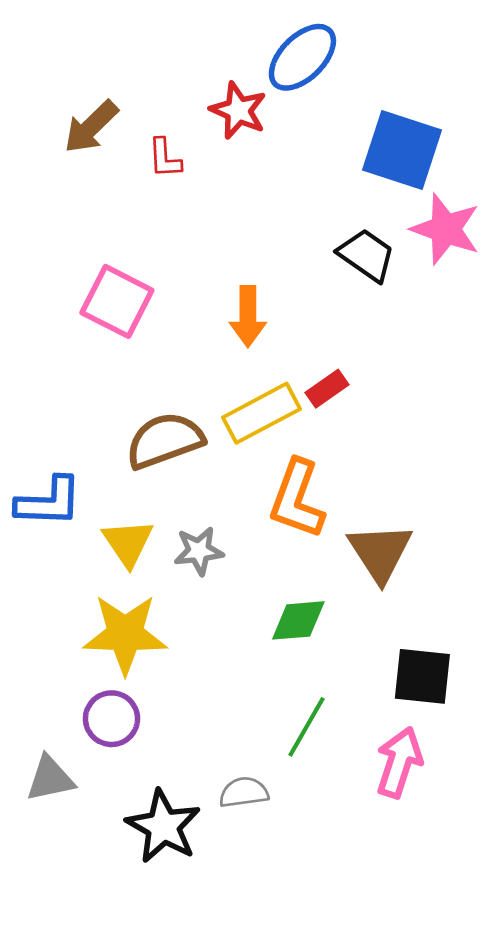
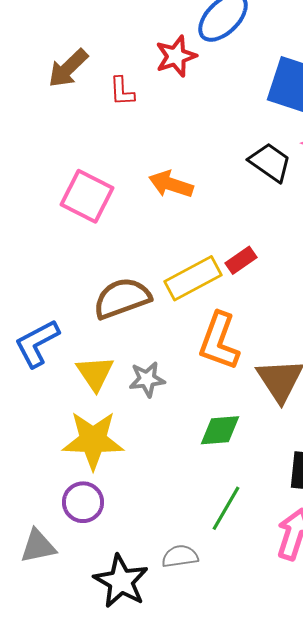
red star: (238, 110) -> (176, 56), turned 30
orange arrow: (248, 316) -> (171, 184), moved, turned 108
blue L-shape: (49, 502) -> (37, 343), turned 150

